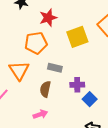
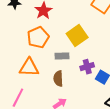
yellow square: (77, 37) -> (77, 35), moved
orange triangle: (19, 70) -> (29, 67), turned -40

